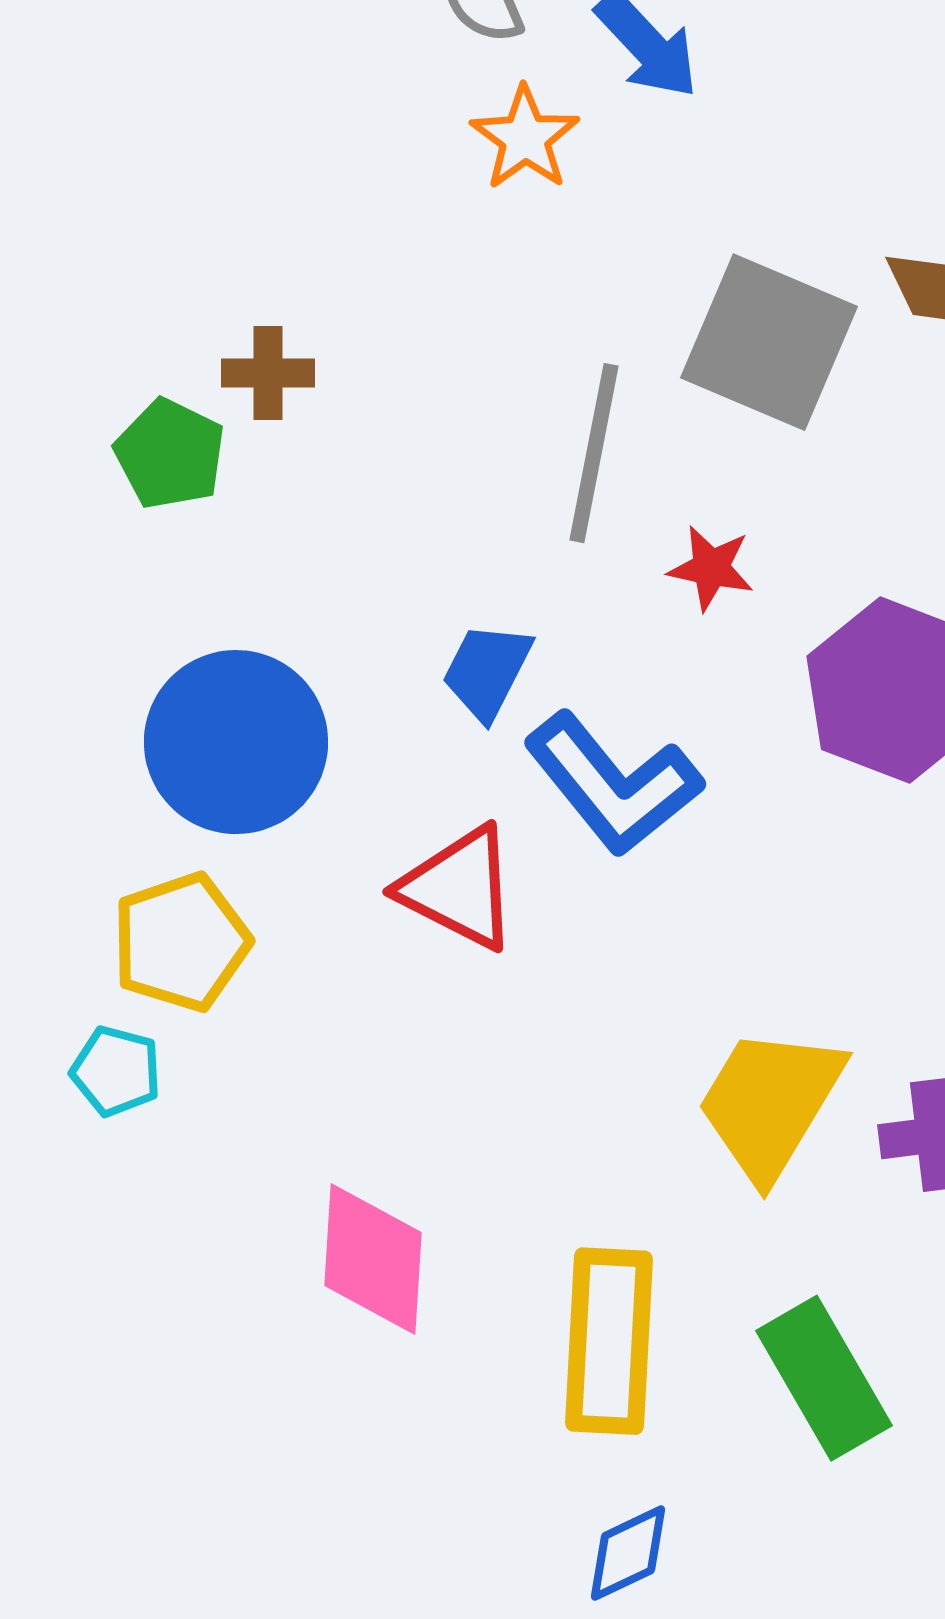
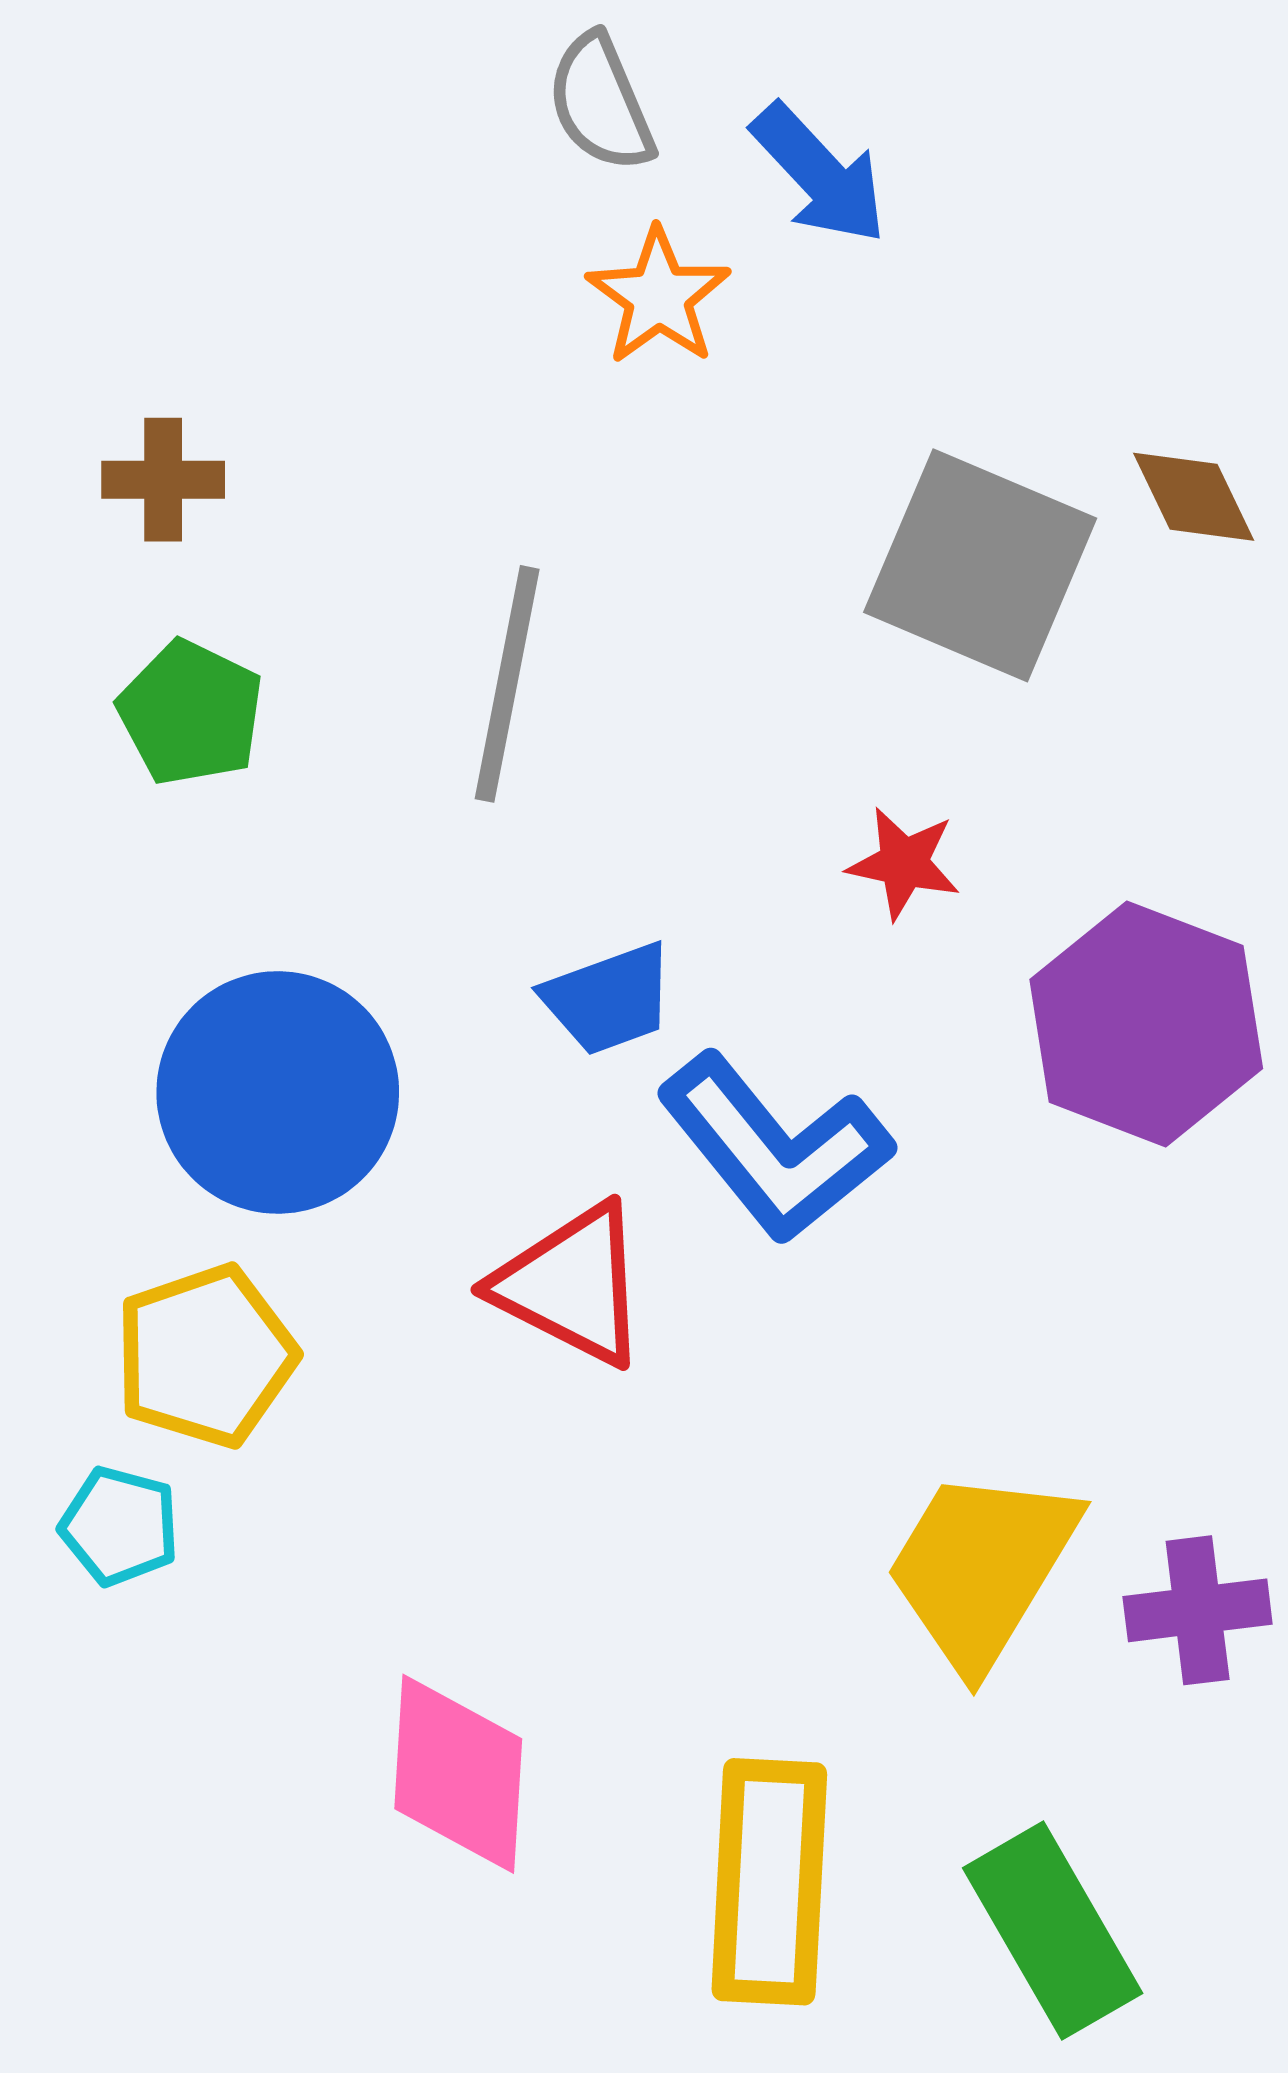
brown cross: (268, 373) -> (163, 480), moved
gray line: (594, 453) -> (507, 684), moved
blue trapezoid: (487, 671) -> (609, 999), turned -137

